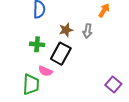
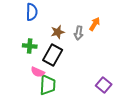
orange arrow: (104, 10) -> (95, 24), moved
green trapezoid: (31, 84) -> (48, 85), moved

